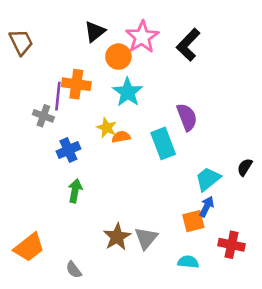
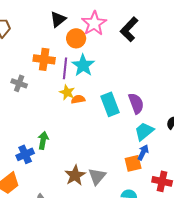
purple line: (58, 96) -> (65, 68), moved
purple semicircle: (187, 117) -> (136, 103), moved
blue cross: (68, 150) -> (25, 154), moved

